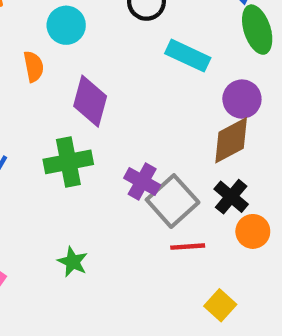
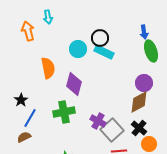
cyan circle: (66, 25) -> (78, 49), moved
cyan rectangle: (188, 56) -> (104, 52), moved
orange semicircle: (34, 66) -> (48, 68), size x1.5

